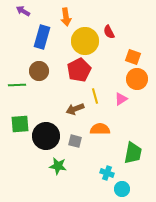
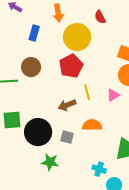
red semicircle: (109, 32) -> (100, 17), moved
blue rectangle: (42, 37) -> (34, 33), size x0.7

